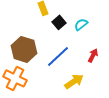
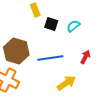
black square: (59, 22) -> (51, 24), turned -32
blue line: (58, 56) -> (50, 58), turned 35

